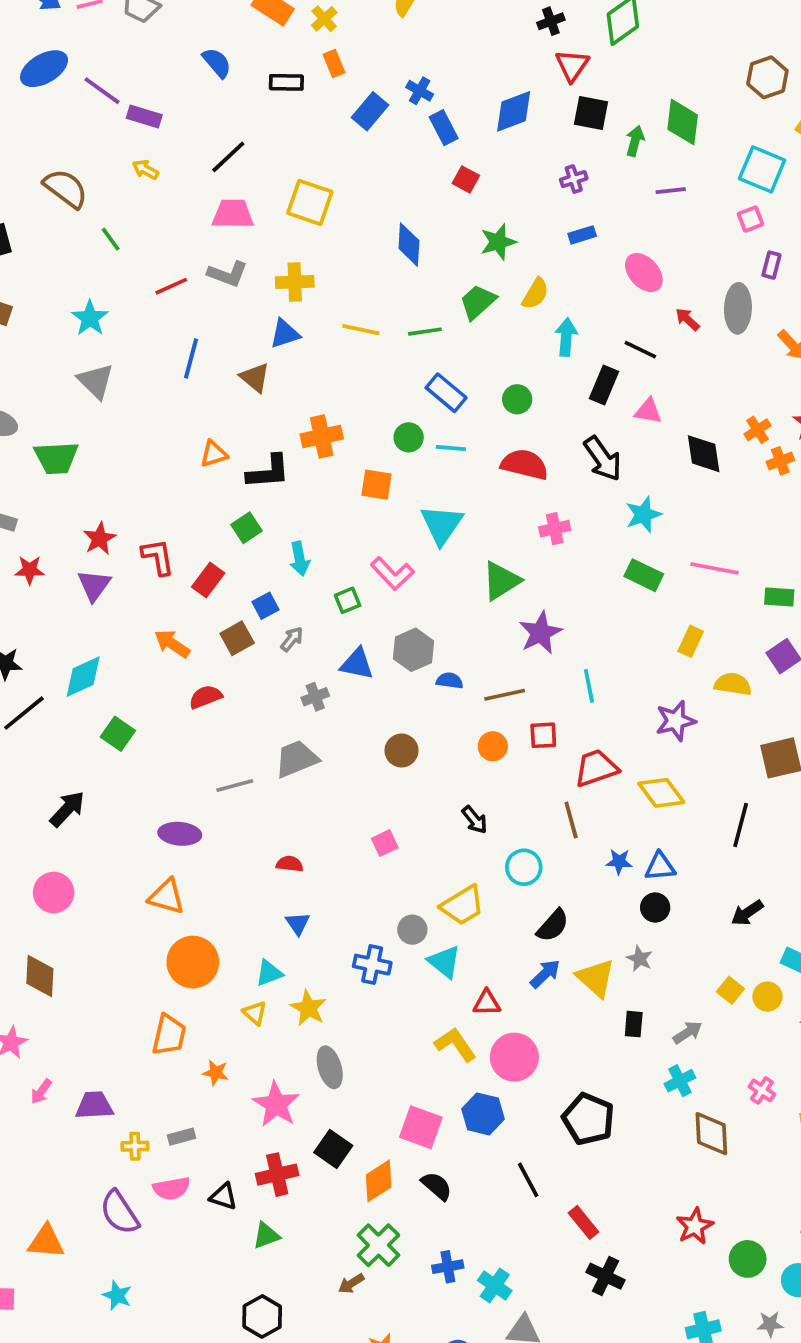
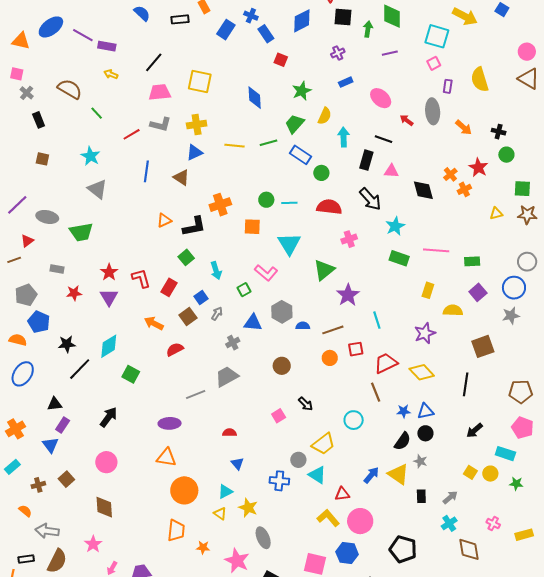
blue rectangle: (446, 393) -> (300, 155), moved
black arrow: (475, 820) -> (306, 404), moved
black semicircle: (553, 926) -> (402, 441), moved

